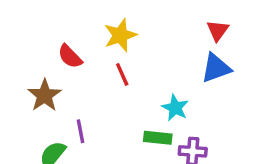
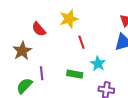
red line: (122, 74) -> (81, 42), moved
green rectangle: (158, 138) -> (75, 74), moved

